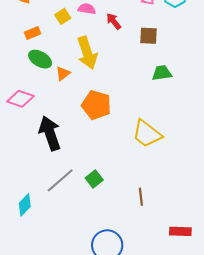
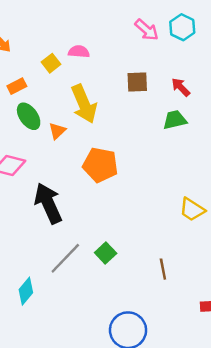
red arrow: (114, 21) -> (181, 87), moved
brown square: (148, 36) -> (137, 82), moved
green ellipse: (40, 59) -> (29, 116), turned 30
yellow trapezoid: (147, 134) -> (192, 210), moved, size x0.7

